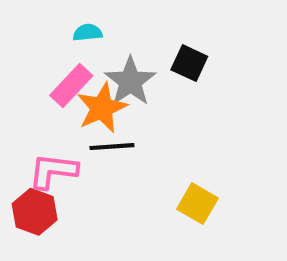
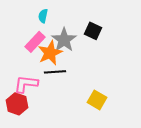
cyan semicircle: (88, 33) -> (43, 16), turned -72

